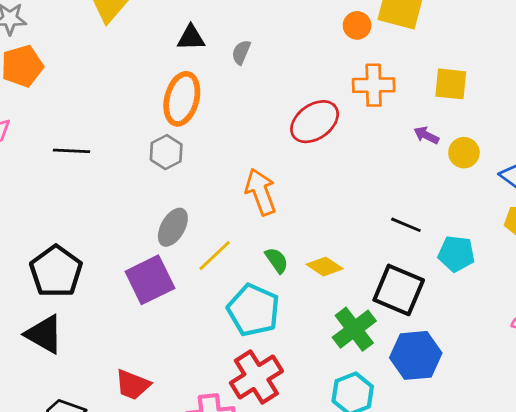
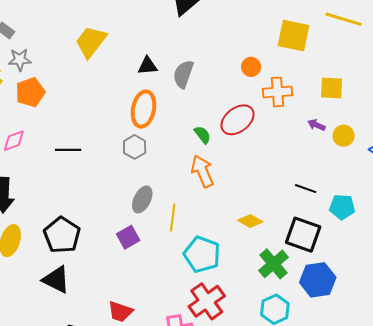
orange circle: (357, 25) -> (251, 67), moved
gray semicircle: (241, 52) -> (183, 74), size x1.6
yellow line: (215, 256) -> (173, 218), turned -36
green semicircle: (277, 260) -> (202, 135), moved
purple square: (150, 280) -> (128, 237), size x0.7

